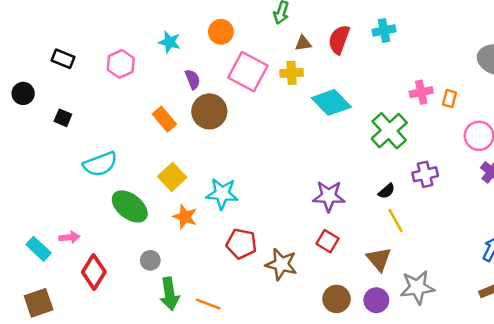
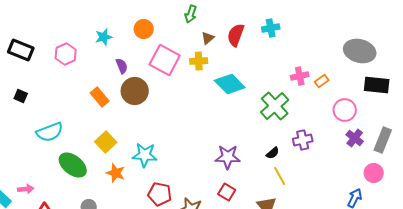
cyan star: (170, 42) -> (104, 37), turned -30
brown triangle: (303, 43) -> (208, 38), turned -32
black rectangle: (63, 59) -> (21, 50), size x1.4
orange rectangle: (450, 99) -> (322, 81), turned 40

